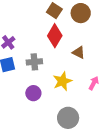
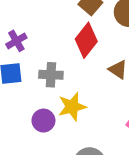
yellow star: (62, 81) -> (72, 107), moved

